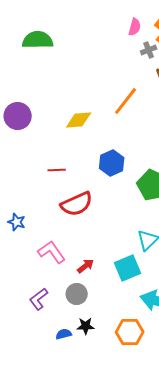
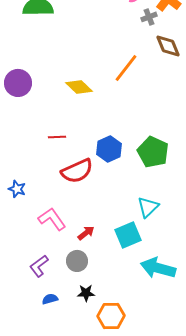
yellow diamond: (79, 120) -> (79, 87), turned 48
blue hexagon: (112, 163) -> (109, 149), moved
orange hexagon: (130, 332) -> (111, 316), moved
blue semicircle: (64, 334) -> (50, 299), moved

